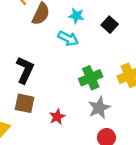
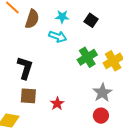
green cross: (91, 78) -> (87, 57), moved
gray star: (99, 108) -> (102, 93), moved

